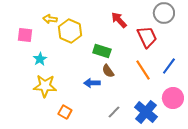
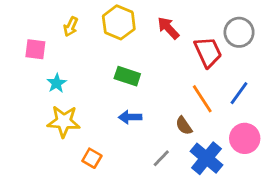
gray circle: (164, 13) -> (239, 32), moved
yellow arrow: (50, 19) -> (71, 27), turned -72
yellow hexagon: (70, 31) -> (119, 22), moved
green rectangle: (102, 51) -> (127, 76), moved
brown semicircle: (108, 71) -> (184, 126), moved

